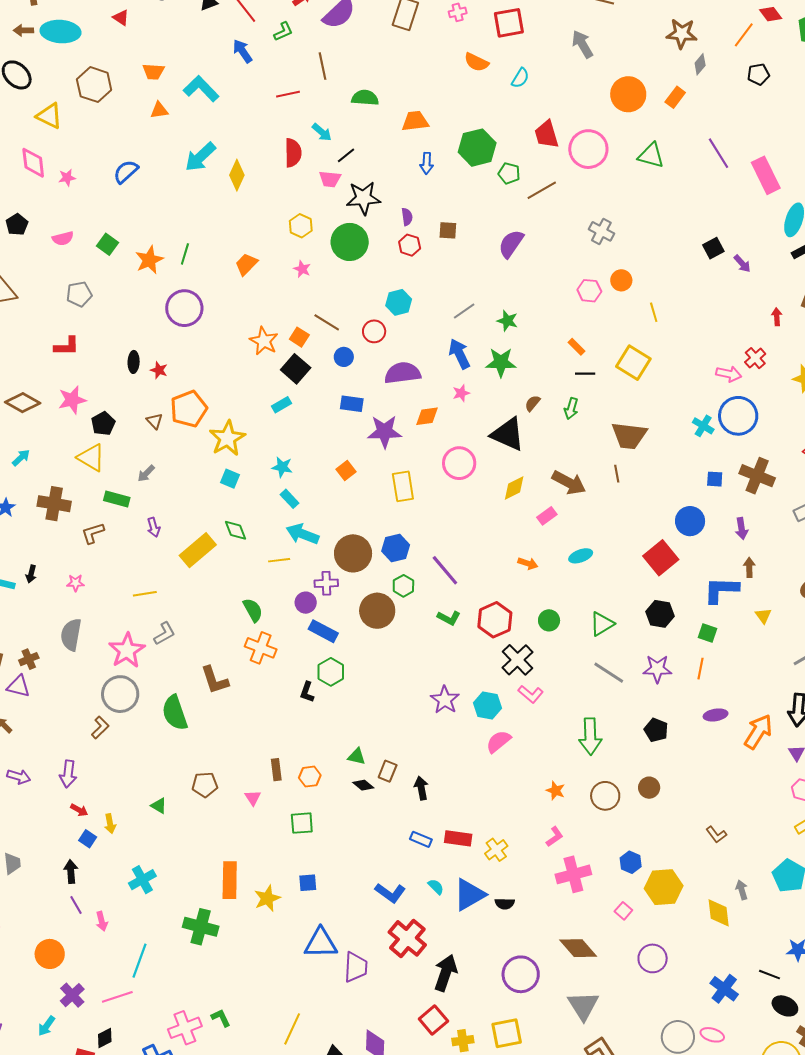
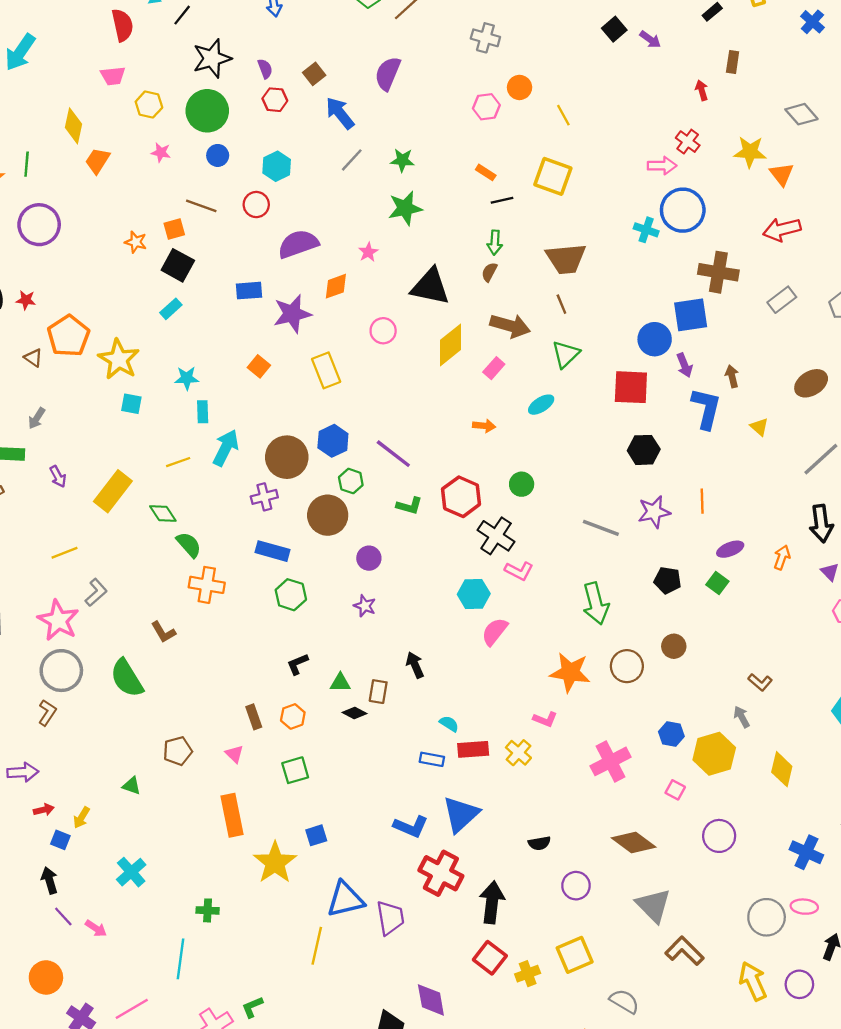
yellow diamond: (237, 175) -> (73, 126), moved
pink trapezoid: (330, 179) -> (113, 76), moved
brown square: (448, 230) -> (314, 74), turned -30
orange square: (299, 337) -> (174, 229), turned -36
orange star: (264, 341) -> (136, 242), size x0.7
blue arrow: (459, 354) -> (340, 113), moved
blue circle: (344, 357) -> (218, 155), moved
brown semicircle: (533, 403) -> (489, 272), moved
pink circle: (459, 463) -> (383, 331), size x0.7
blue square: (715, 479) -> (691, 315), moved, size x1.8
yellow diamond: (514, 488) -> (451, 345), size x1.4
cyan rectangle: (289, 499) -> (203, 412), turned 54
purple arrow: (742, 529) -> (684, 365), moved
green diamond: (236, 530) -> (163, 514), moved
cyan arrow: (302, 534) -> (226, 448), turned 108
red square: (661, 558) -> (631, 387), turned -36
yellow line: (279, 560) -> (178, 462), moved
blue L-shape: (721, 590) -> (706, 408), turned 114
purple circle: (306, 603) -> (369, 558), moved
green triangle: (602, 624) -> (566, 354), moved
green square: (708, 633) -> (717, 583), moved, turned 30
brown L-shape: (215, 680) -> (163, 632), size x0.7
black L-shape: (307, 692) -> (298, 664), moved, turned 60
purple star: (445, 700) -> (365, 606), moved, size x0.7
orange arrow: (758, 732) -> (782, 557), size x0.6
purple arrow: (68, 774) -> (23, 772), turned -88
black arrow: (421, 788) -> (415, 665), moved
orange star: (555, 791) -> (570, 672), size x1.8
red arrow: (79, 810) -> (44, 810), turned -30
yellow arrow: (110, 824) -> (82, 818), turned 54
pink L-shape: (555, 837) -> (545, 719), moved, turned 70
orange rectangle: (230, 880) -> (232, 815), moved
cyan semicircle: (436, 887) -> (449, 724), moved
gray arrow: (742, 890) -> (742, 717), moved
blue triangle: (469, 895) -> (461, 814), moved
yellow star: (267, 898) -> (275, 863), size x1.4
black semicircle: (505, 904) -> (539, 843), moved
yellow diamond: (719, 913) -> (782, 769), turned 32
pink arrow: (102, 921) -> (96, 928), turned -30
green cross: (201, 927) -> (208, 910), size x0.6
cyan line: (139, 961) -> (180, 959), moved
purple circle: (521, 974) -> (576, 886), size x0.7
green L-shape: (221, 1018) -> (252, 1007), turned -75
yellow line: (292, 1029) -> (317, 946), moved

